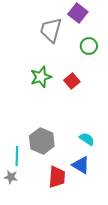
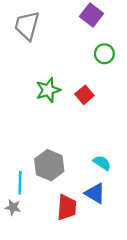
gray trapezoid: (51, 30) -> (27, 26), moved

